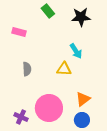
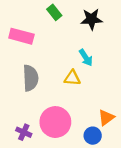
pink rectangle: (19, 32) -> (21, 36), size x1.5
gray semicircle: (27, 69) -> (31, 78), size x1.6
orange triangle: (83, 99) -> (106, 117), moved

